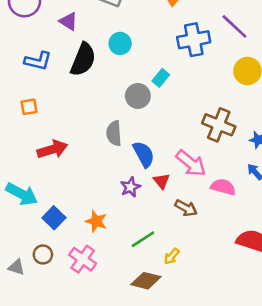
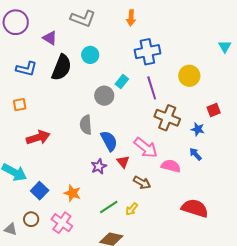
purple line: (234, 26) -> (152, 88), moved, turned 30
yellow arrow: (172, 256) -> (132, 209), moved

